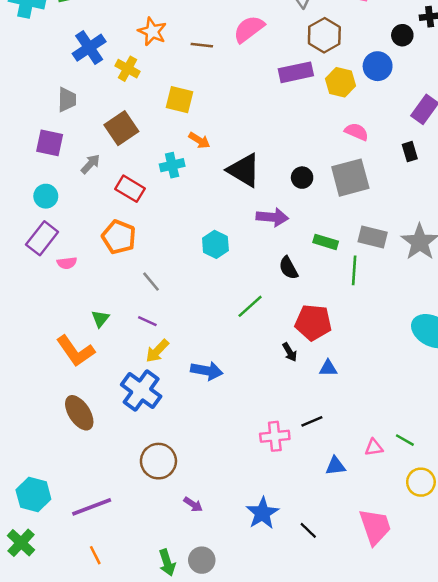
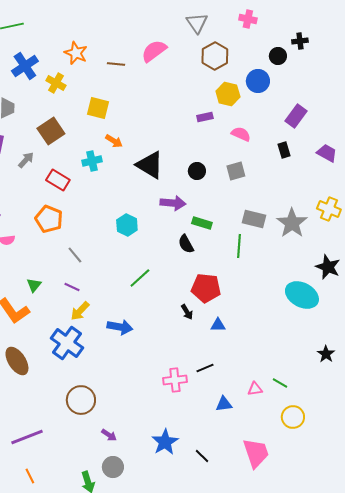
purple rectangle: (296, 72) -> (205, 117), moved, size x0.6
gray square: (350, 178) -> (236, 171), size x0.6
green rectangle: (326, 242) -> (202, 223), moved
green line: (250, 306) -> (140, 278), moved
gray circle: (202, 560) -> (113, 467), moved

